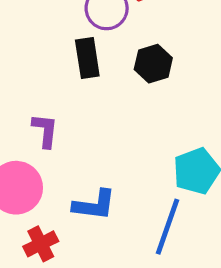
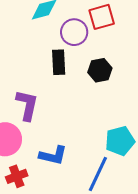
purple L-shape: (45, 130) -> (27, 105), size x1.4

